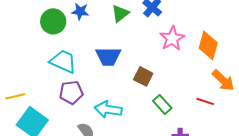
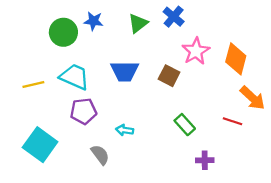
brown square: (143, 76) -> (169, 76), moved
yellow line: (15, 96) -> (33, 85), moved
cyan arrow: (108, 109) -> (125, 130), size x0.6

